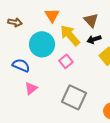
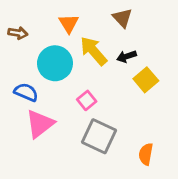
brown triangle: (91, 20) -> (122, 18), moved
pink square: (66, 61) -> (87, 100), moved
pink triangle: (31, 88) -> (40, 124), size x1.6

